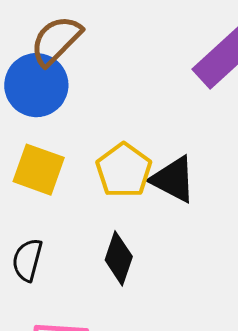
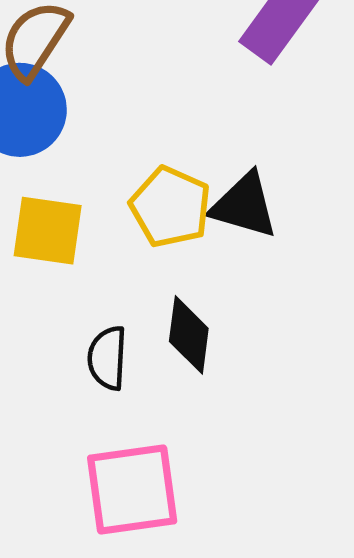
black semicircle: (27, 260) -> (107, 358), moved

